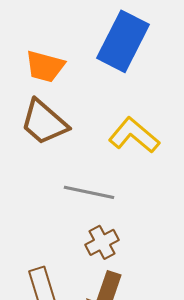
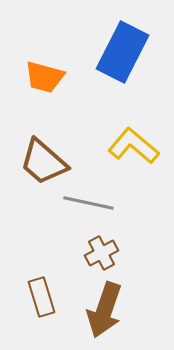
brown trapezoid: (44, 122) -> (43, 162), moved

